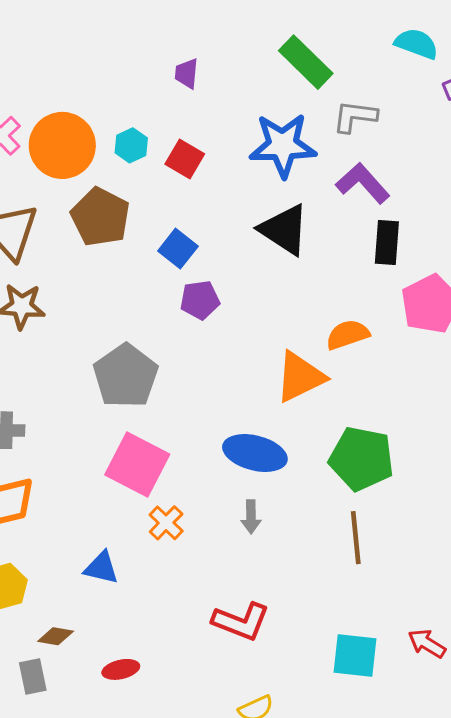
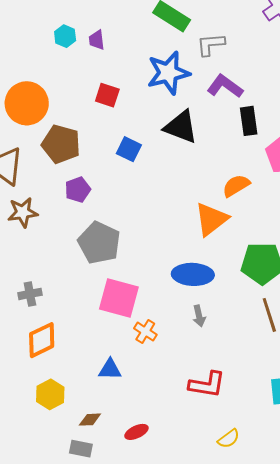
cyan hexagon: (131, 145) -> (65, 36), moved
blue square: (178, 249) -> (129, 149), moved
purple pentagon: (200, 300) -> (78, 190), moved
gray rectangle: (33, 677) -> (81, 449), turned -55

